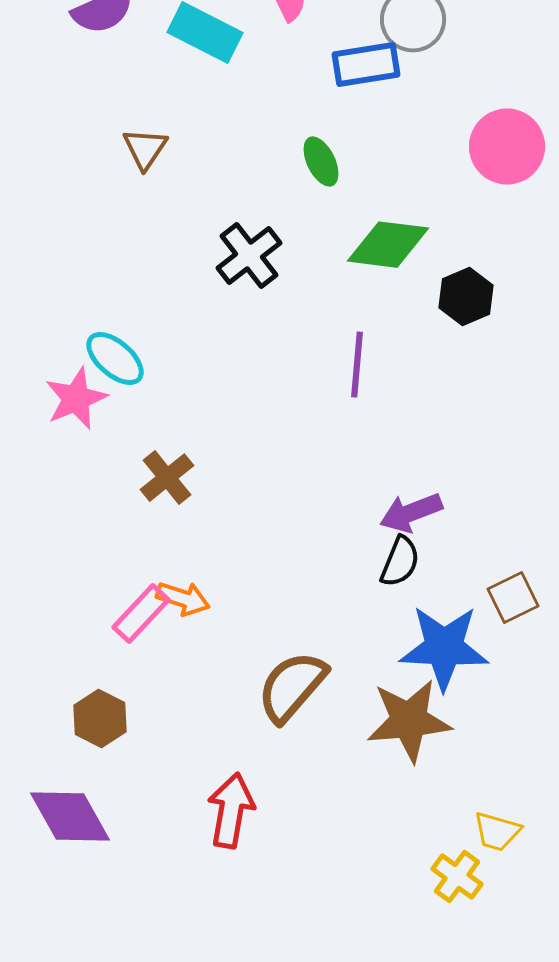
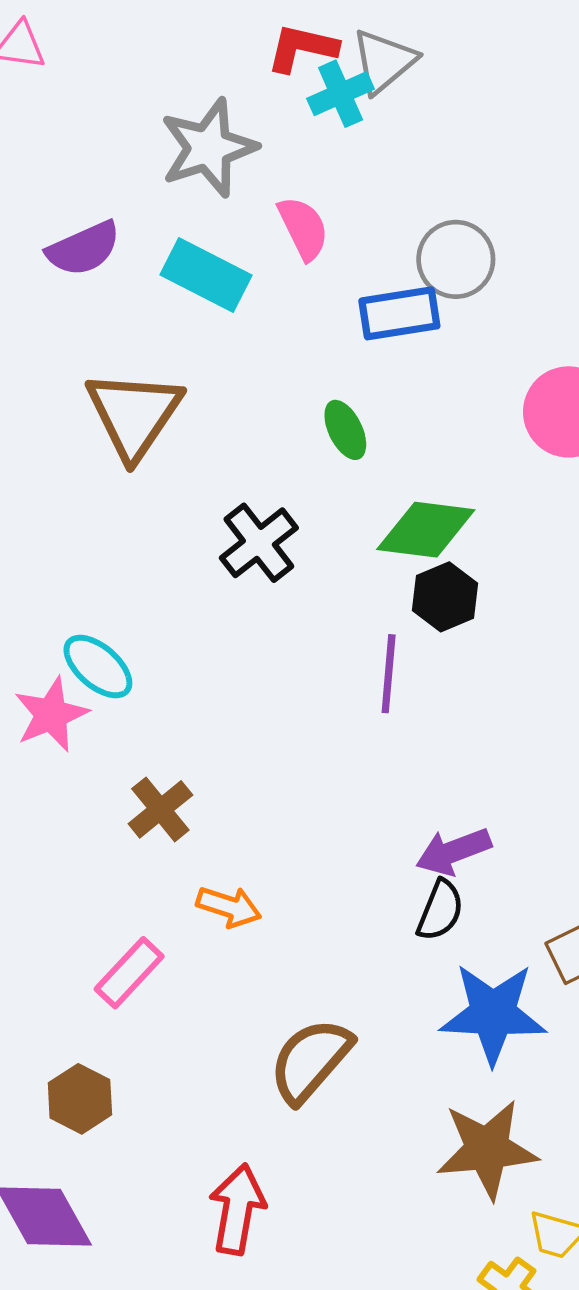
brown triangle: (145, 149) -> (134, 414), size x1.8
black hexagon: (466, 297) -> (445, 597), moved
orange arrow: (183, 599) -> (229, 907), moved
brown star: (409, 721) -> (487, 1149), moved

